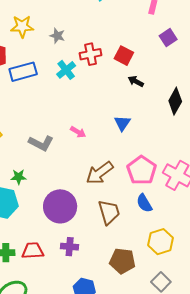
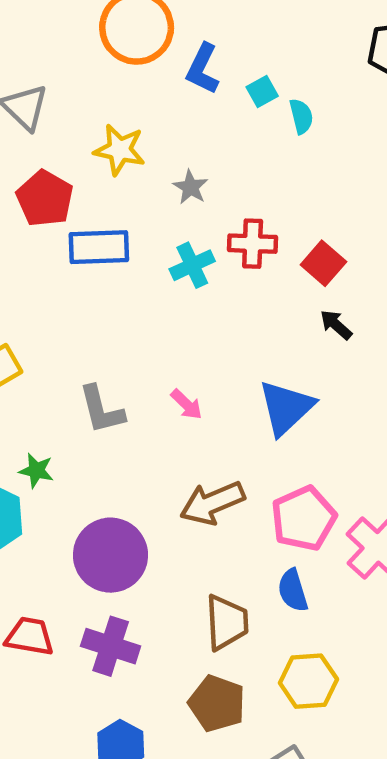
blue triangle: (122, 123) -> (286, 408), size x1.6
gray L-shape: (41, 143) -> (101, 410), turned 35
brown trapezoid: (109, 212) -> (227, 622), moved
purple cross: (70, 247) -> (111, 646), size x1.4

